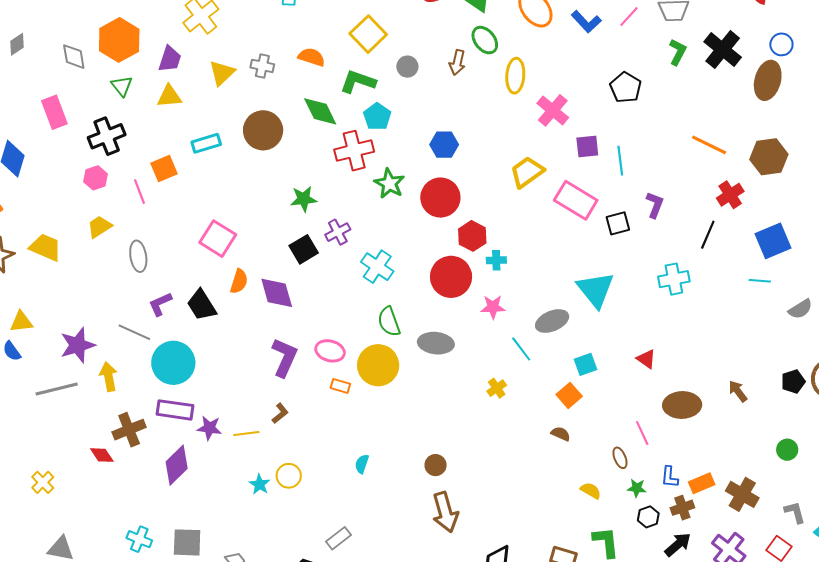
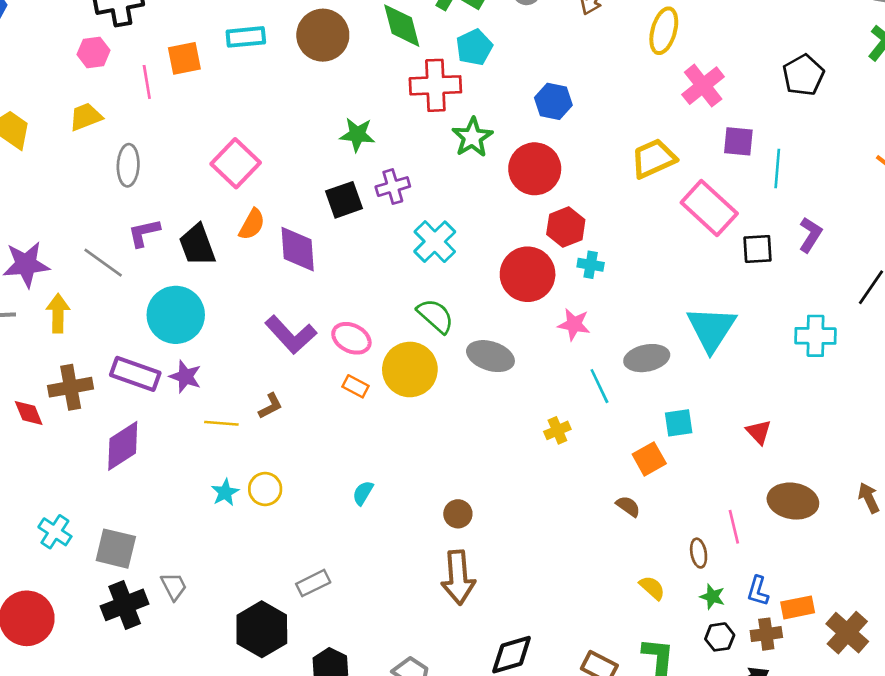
green semicircle: (389, 322) -> (435, 316), turned 140
purple L-shape: (284, 357) -> (291, 335), turned 102
cyan circle: (173, 363) -> (176, 315), moved
purple star: (209, 428) -> (185, 377), moved

